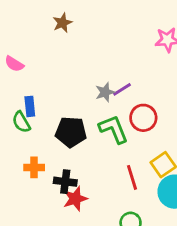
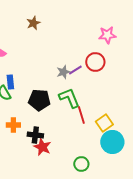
red circle: (143, 118) -> (95, 62), moved
red line: (132, 177) -> (81, 115), moved
red star: (75, 199) -> (42, 147), turned -30

